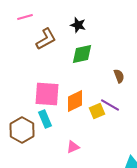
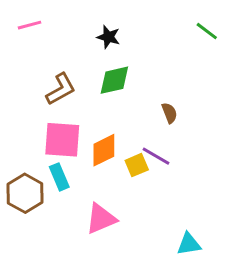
brown L-shape: (46, 39) -> (61, 89), moved
pink triangle: (73, 147) -> (101, 219), size x1.6

